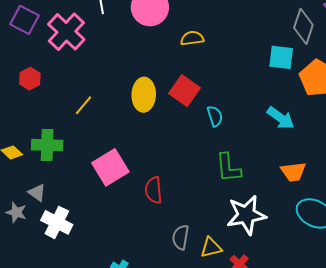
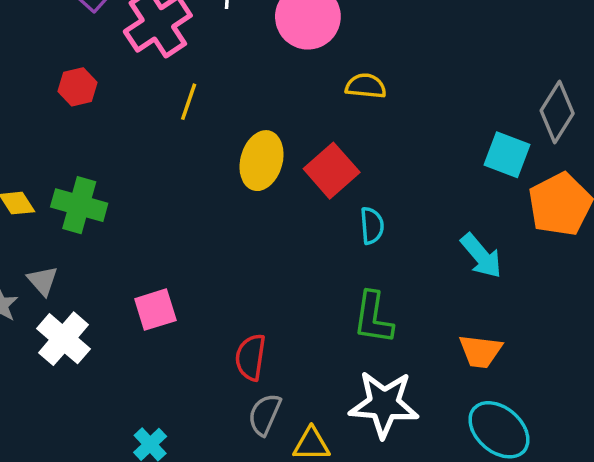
yellow line: (84, 105) -> (189, 102), moved, turned -35
pink square: (110, 167) -> (155, 310), moved, size x0.7
red semicircle: (154, 190) -> (251, 357), moved

